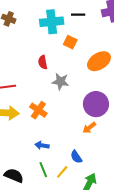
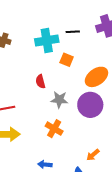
purple circle: (96, 104) -> (90, 105), moved
orange cross: (38, 110) -> (54, 129), moved
orange arrow: (89, 128) -> (93, 155), moved

